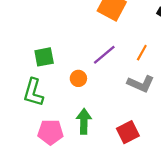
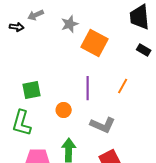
purple line: (104, 55) -> (88, 88), turned -50
gray L-shape: (141, 84) -> (103, 125), moved

